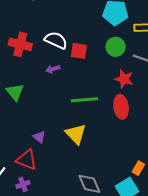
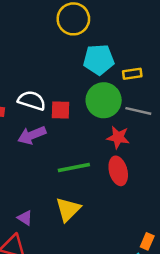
green circle: (116, 47) -> (104, 100), size x1.5
purple arrow: (53, 69) -> (32, 135), size x1.6
yellow triangle: (76, 134) -> (68, 209), turned 35

